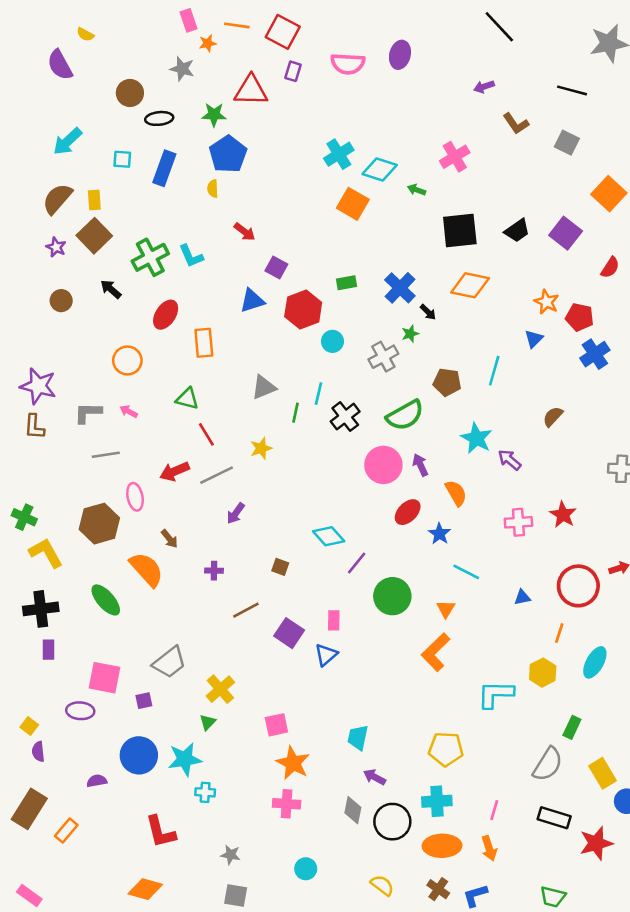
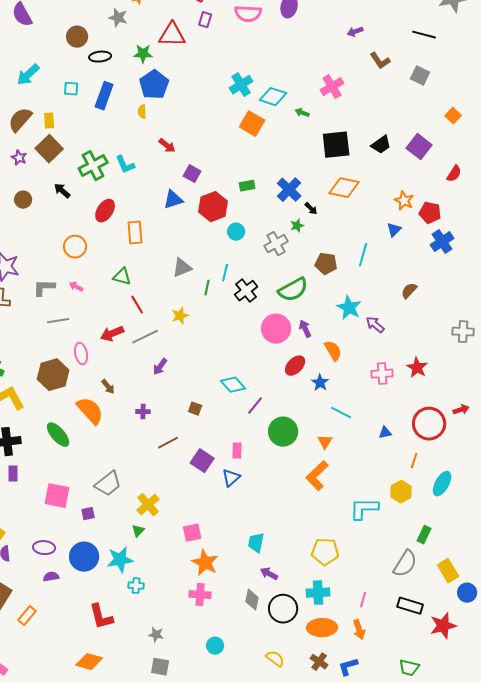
orange square: (609, 194) -> (453, 116), size x0.6
purple ellipse: (80, 711) -> (44, 548), moved

